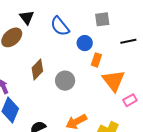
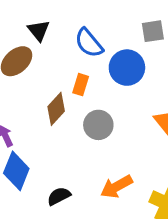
blue circle: (85, 43) -> (127, 68), size x1.5
orange rectangle: (96, 60) -> (81, 85), moved

